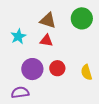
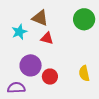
brown triangle: (48, 21) -> (40, 18), moved
red circle: (57, 68) -> (50, 77), moved

